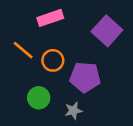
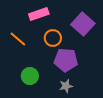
orange circle: (53, 60) -> (53, 38), moved
gray star: (73, 111) -> (66, 86), moved

